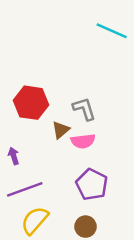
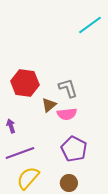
cyan line: (112, 31) -> (90, 25), turned -60

